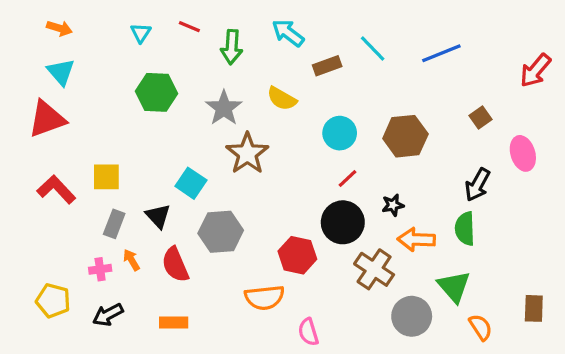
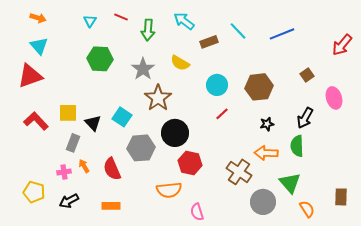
black star: (393, 205) -> (267, 124), moved
black triangle: (158, 216) -> (93, 123), moved
black circle: (343, 222) -> (175, 133), moved

